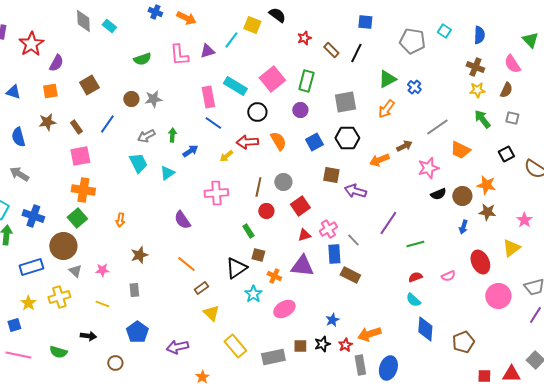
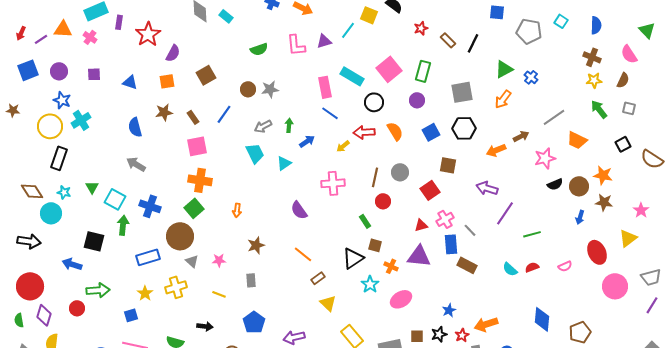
blue square: (365, 22) -> (497, 12), moved
purple arrow: (355, 191) -> (487, 188), moved
red square: (300, 206) -> (430, 190), moved
cyan semicircle: (413, 300) -> (510, 269), moved

